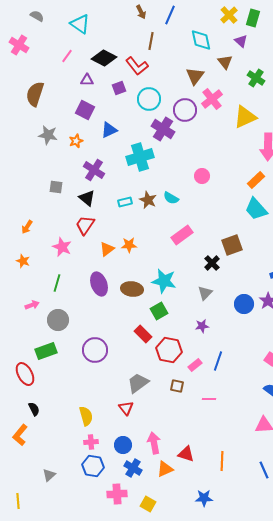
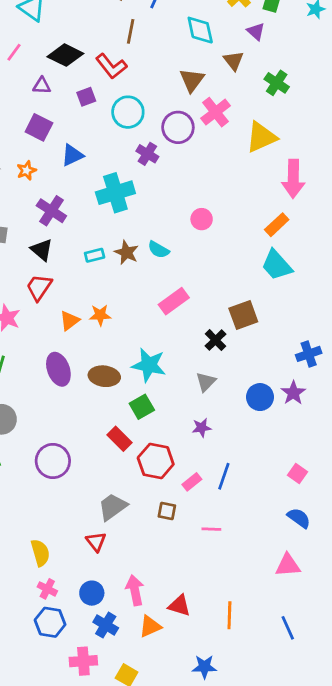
purple cross: (163, 129) -> (147, 154), size x0.7
pink cross: (91, 442) -> (47, 589), turned 32

